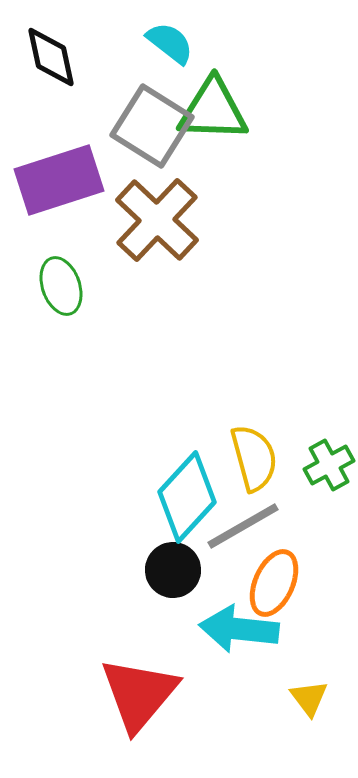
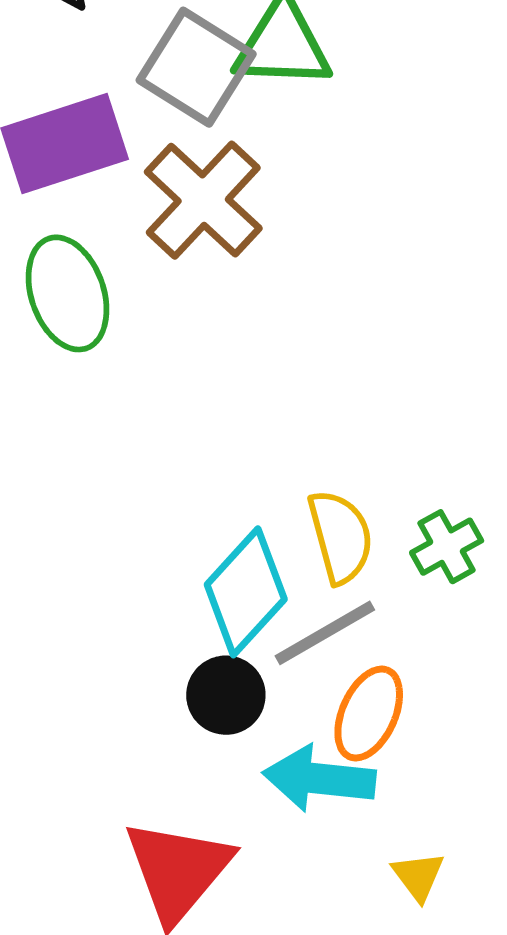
green ellipse: (61, 286) -> (67, 293), size x1.4

